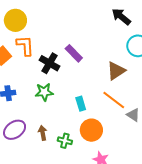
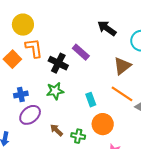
black arrow: (121, 17) -> (107, 28), moved
purple ellipse: (15, 130) -> (30, 115), moved
brown arrow: (43, 133) -> (56, 130), turned -32

